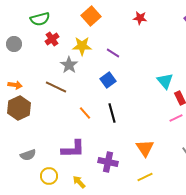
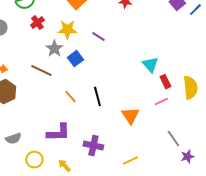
blue square: (108, 80) -> (75, 59), moved
orange triangle: (145, 148) -> (130, 116), moved

